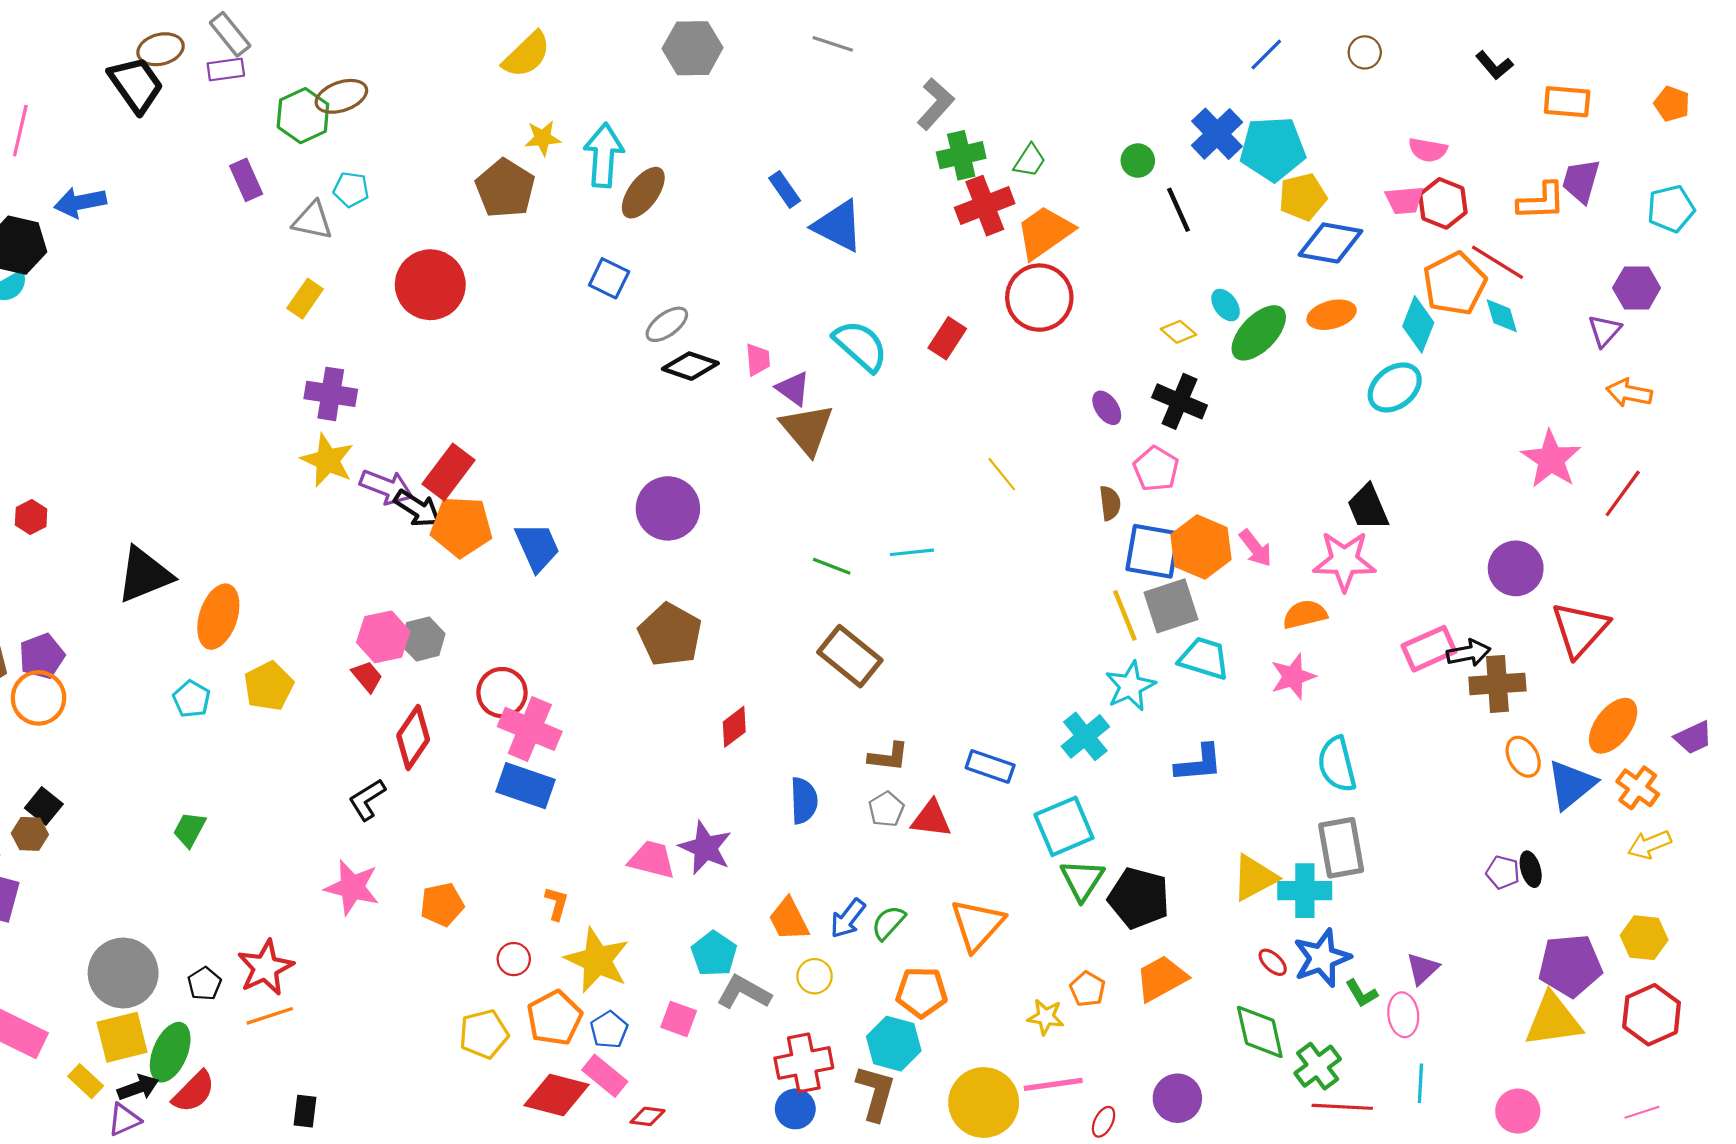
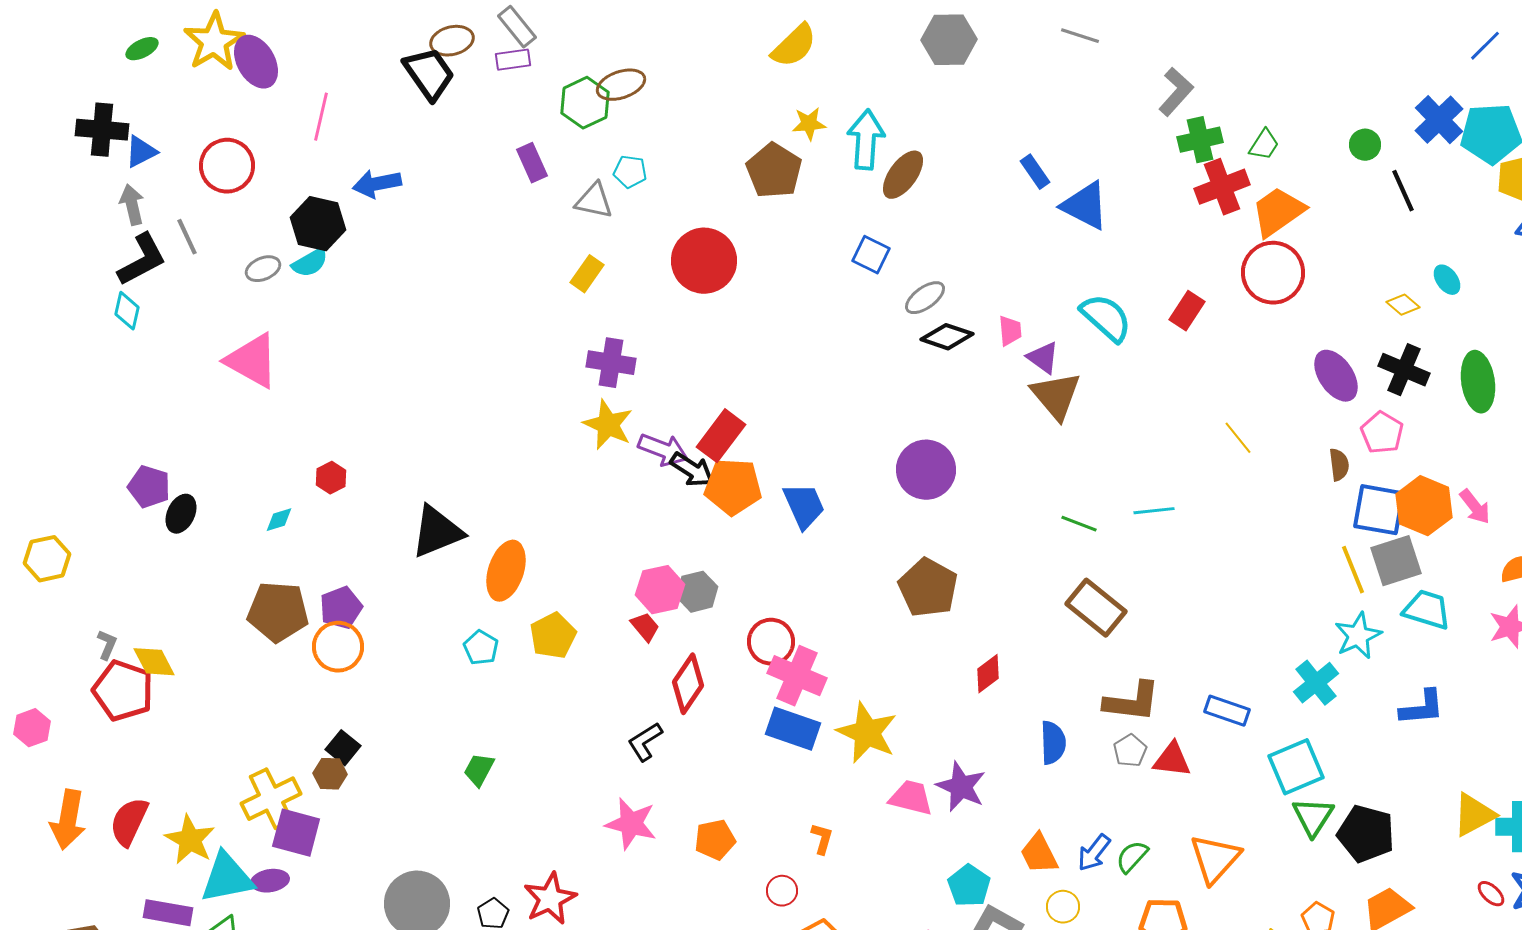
green ellipse: (1259, 333) -> (1478, 382), moved, turned -52
purple ellipse: (1107, 408) -> (1336, 376), size x1.6
brown L-shape: (888, 757) -> (1132, 702), size x1.5
yellow star: (597, 960) -> (867, 733), moved

